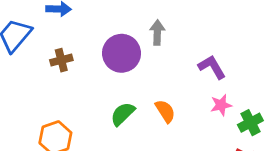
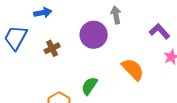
orange semicircle: (165, 111) -> (133, 69), size x1.4
green semicircle: (123, 114) -> (89, 86), moved

